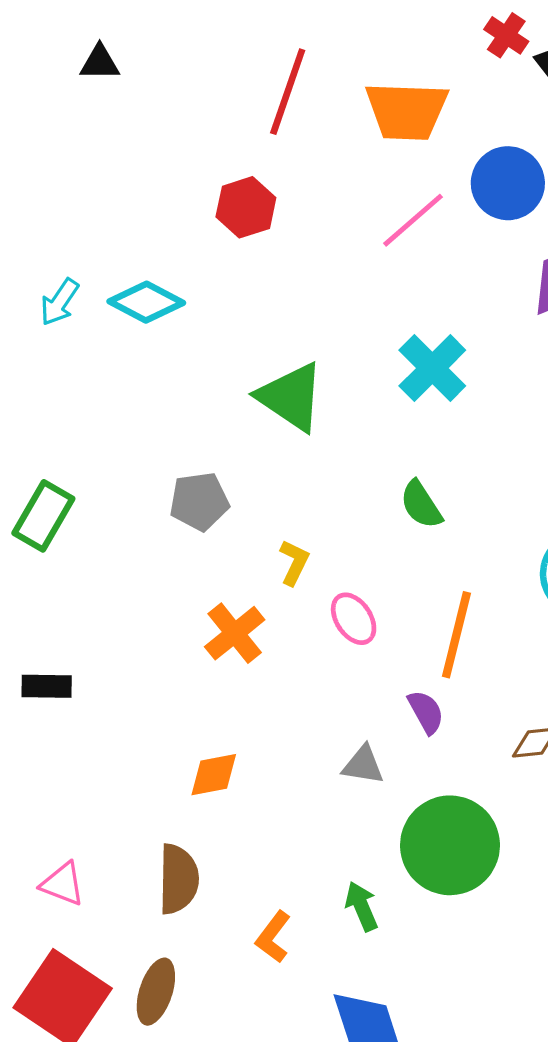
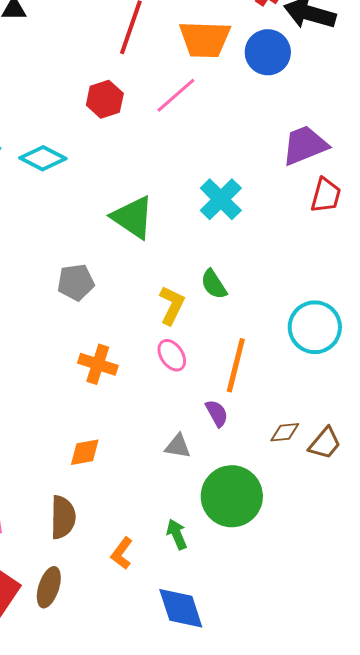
blue circle: (508, 183) -> (268, 52), moved
pink line: (413, 220) -> (176, 95), moved
yellow L-shape: (294, 562) -> (172, 305), moved, size x1.4
orange cross: (235, 633) -> (98, 364), turned -33

